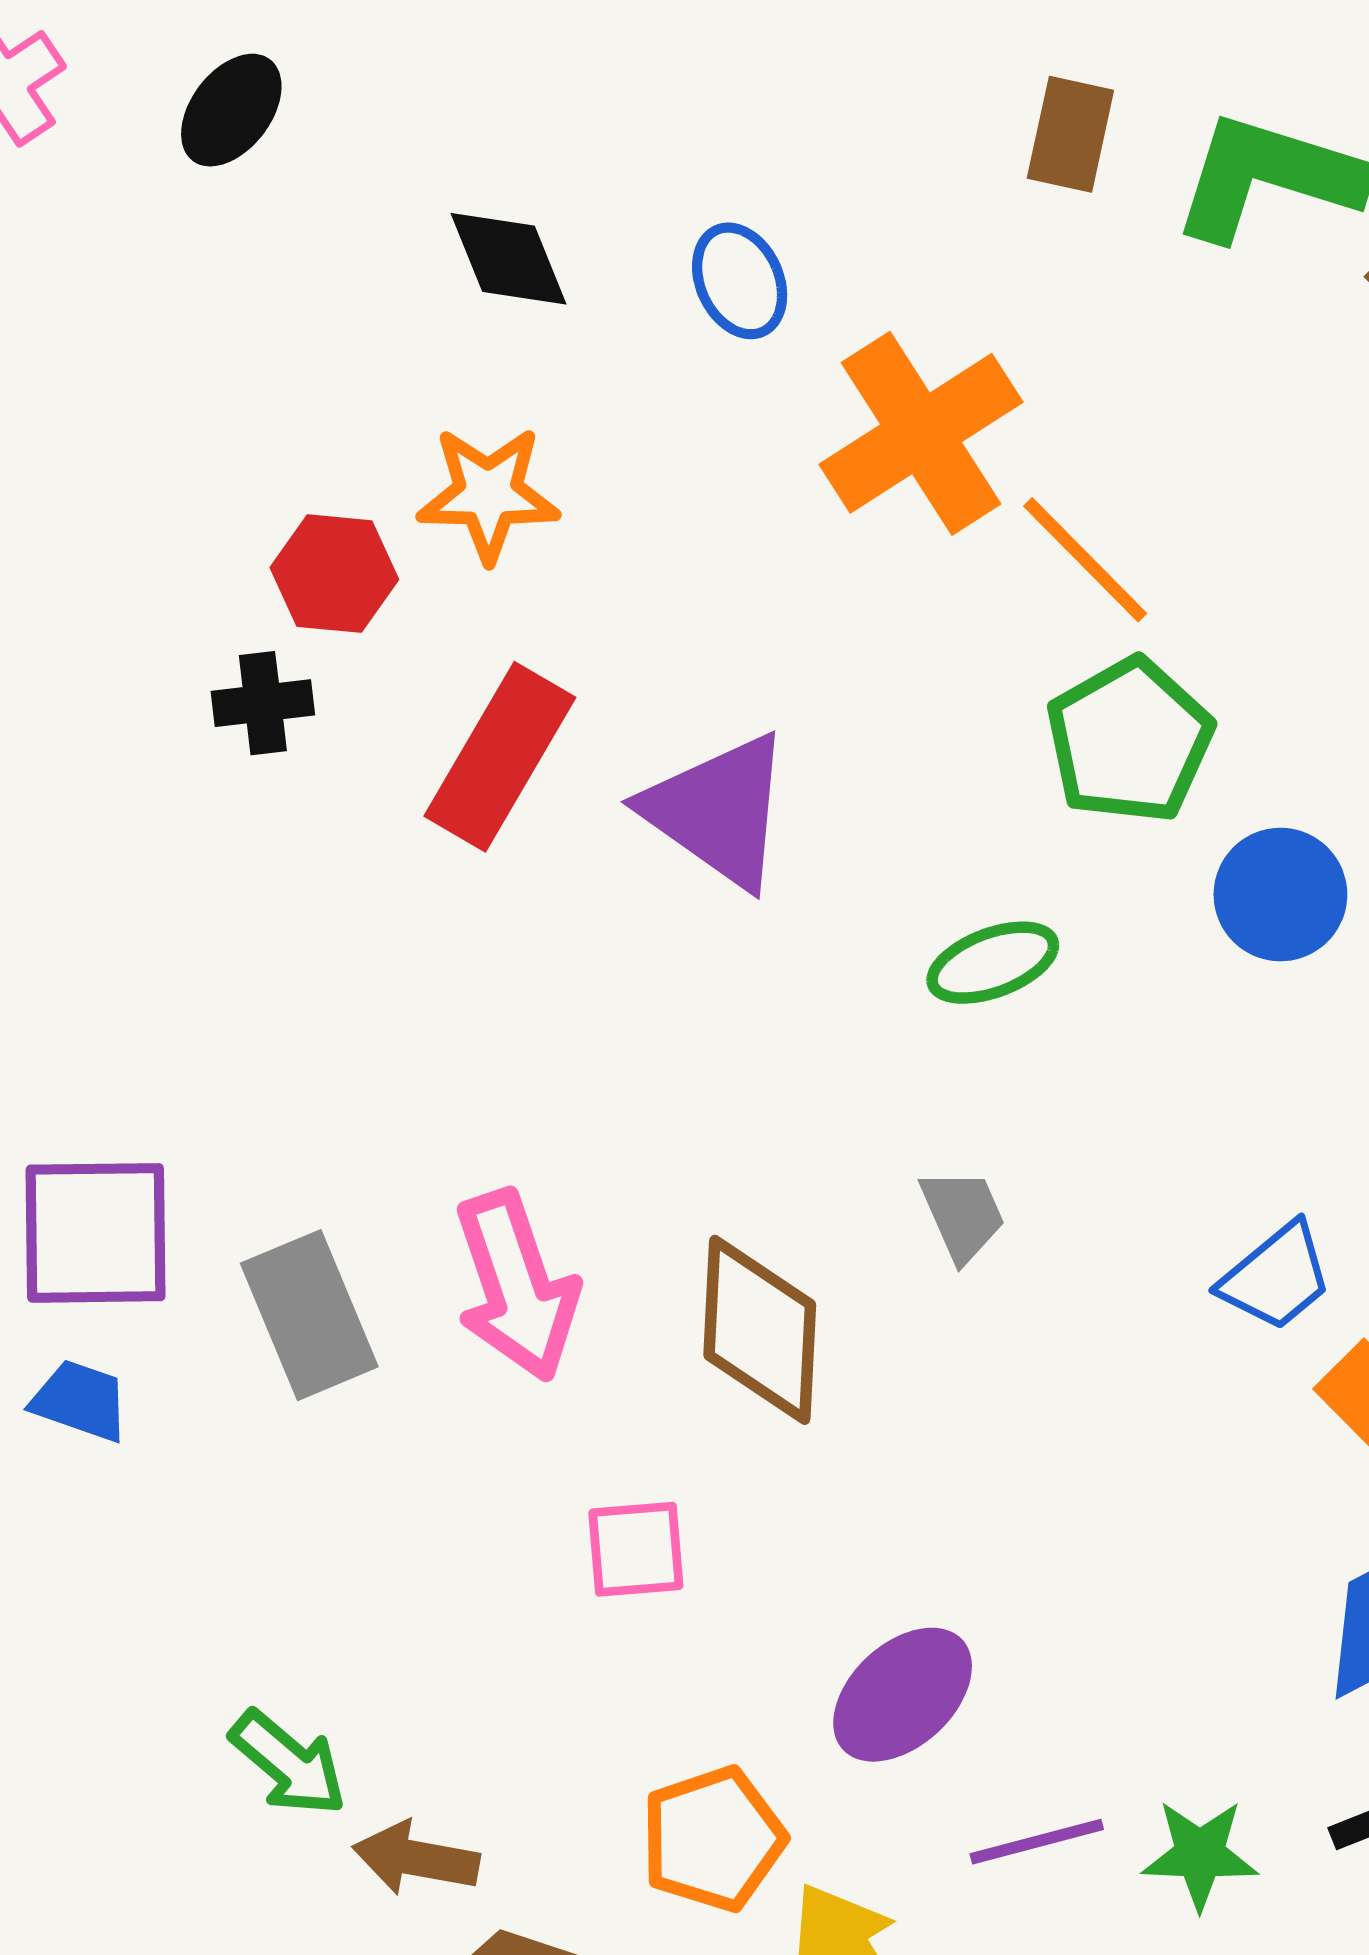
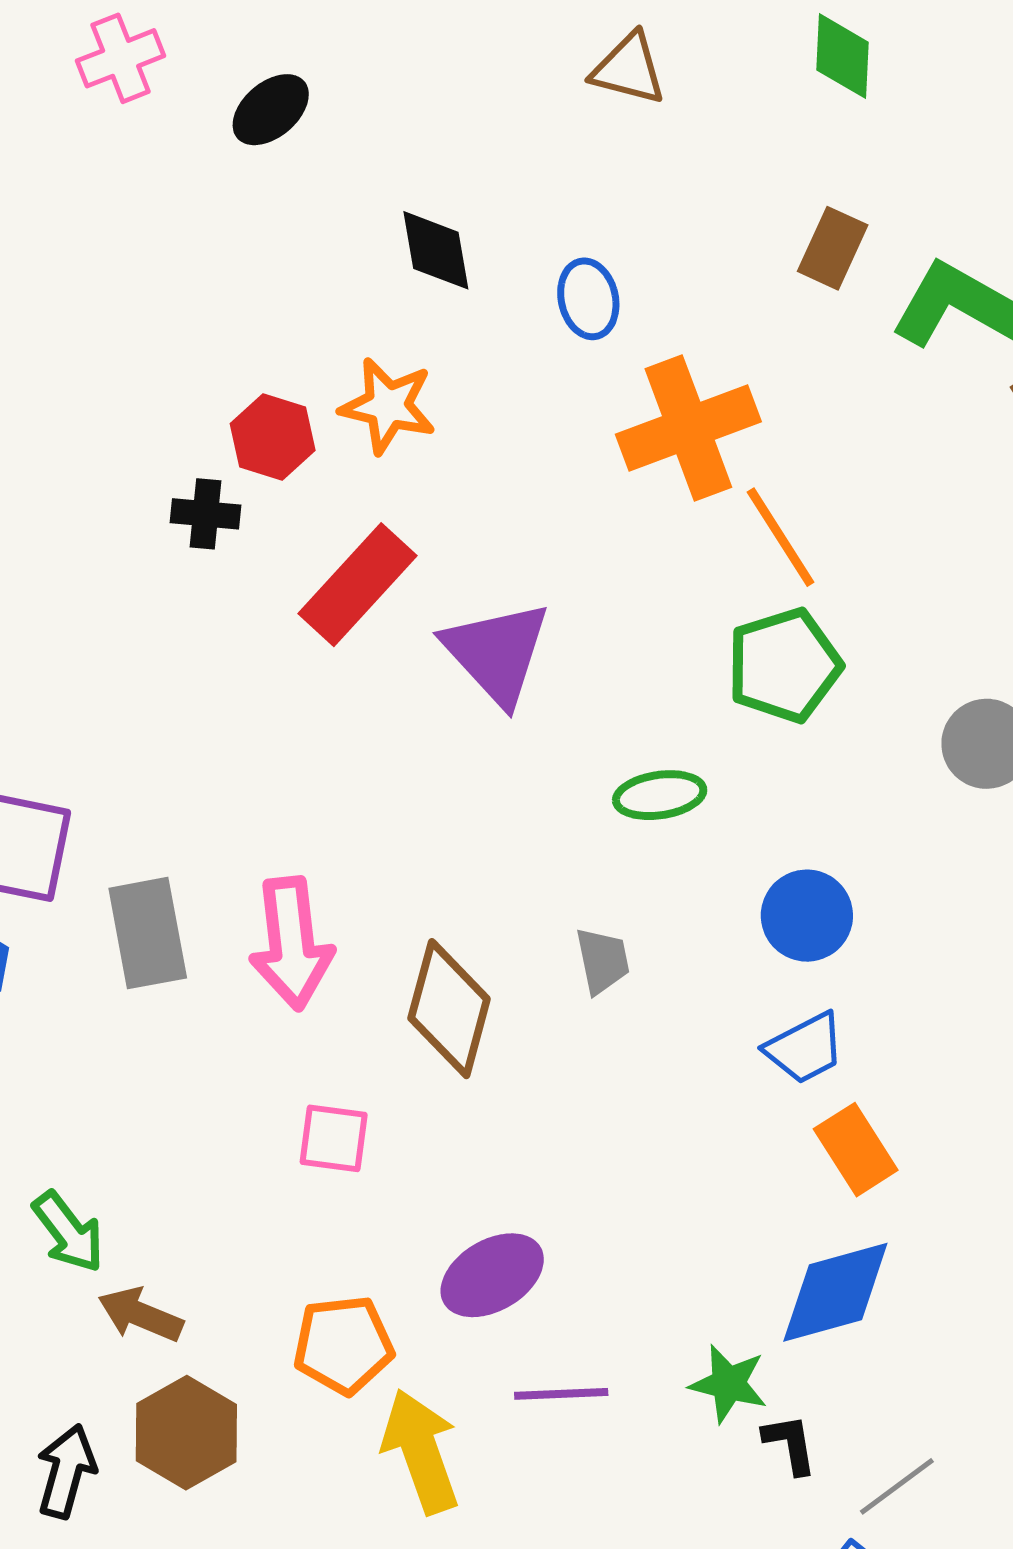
blue circle: (1280, 895) -> (807, 916), moved
green star: (1200, 1854) -> (728, 1384), moved

